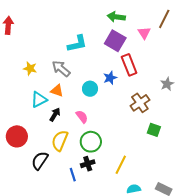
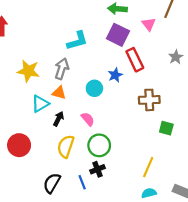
yellow star: (30, 68) -> (28, 71), size x1.5
gray arrow: (61, 69) -> (62, 69), turned 72
gray star: (167, 84) -> (176, 57), moved
brown cross: (140, 103) -> (149, 100), turned 36
black semicircle: (40, 161) -> (52, 183), moved
yellow line: (121, 165) -> (148, 167), moved

